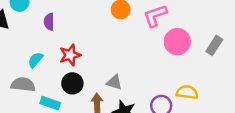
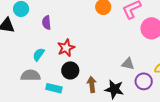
gray triangle: (114, 82) -> (128, 64), moved

